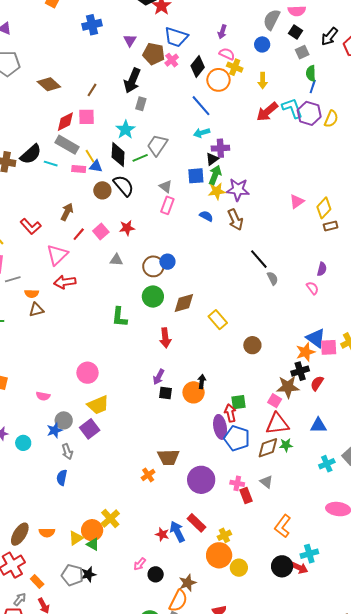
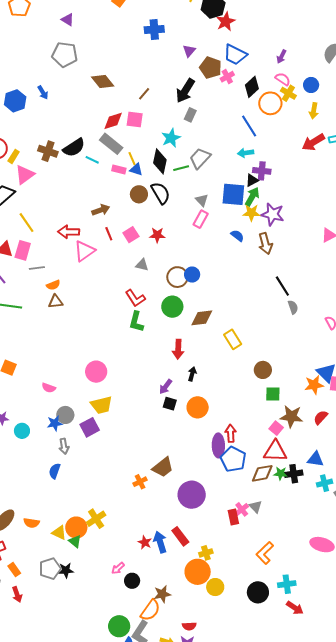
blue circle: (262, 44) -> (311, 85), moved
blue square: (196, 176) -> (233, 194), size x1.4
brown arrow: (67, 212) -> (101, 210), turned 36
red L-shape: (31, 226) -> (135, 298), moved
red line: (79, 234) -> (109, 234), turned -72
red arrow: (65, 282) -> (69, 232), moved
orange semicircle: (32, 294) -> (53, 285), turned -32
black cross: (300, 371) -> (294, 474), moved
black arrow: (202, 382) -> (192, 374), moved
green square: (238, 402) -> (273, 394), moved
brown trapezoid: (168, 457) -> (163, 467), turned -45
cyan cross: (327, 464) -> (325, 483), moved
pink cross: (237, 483) -> (242, 509), moved, turned 32
yellow triangle: (76, 538) -> (59, 533), turned 49
red arrow: (299, 568) -> (295, 608), moved
gray pentagon: (72, 575) -> (50, 569), turned 30

